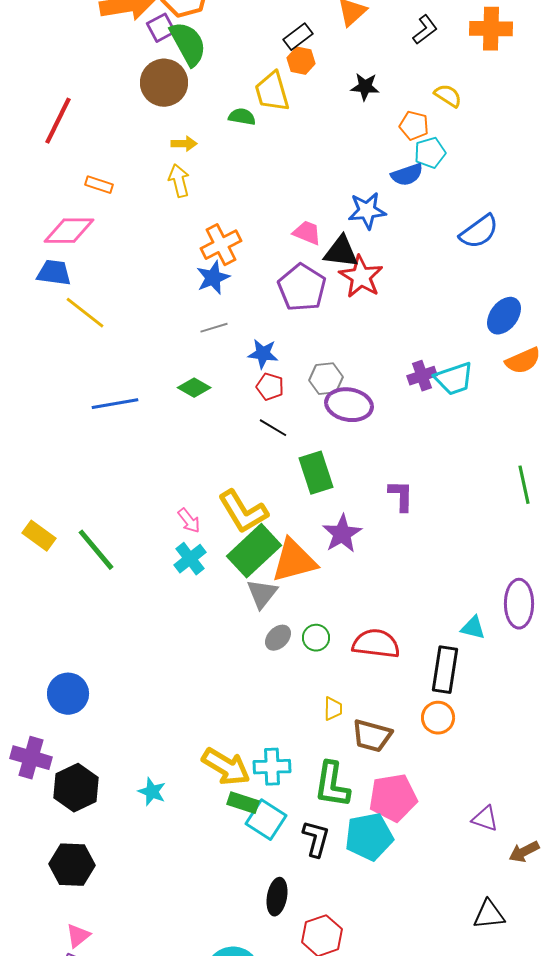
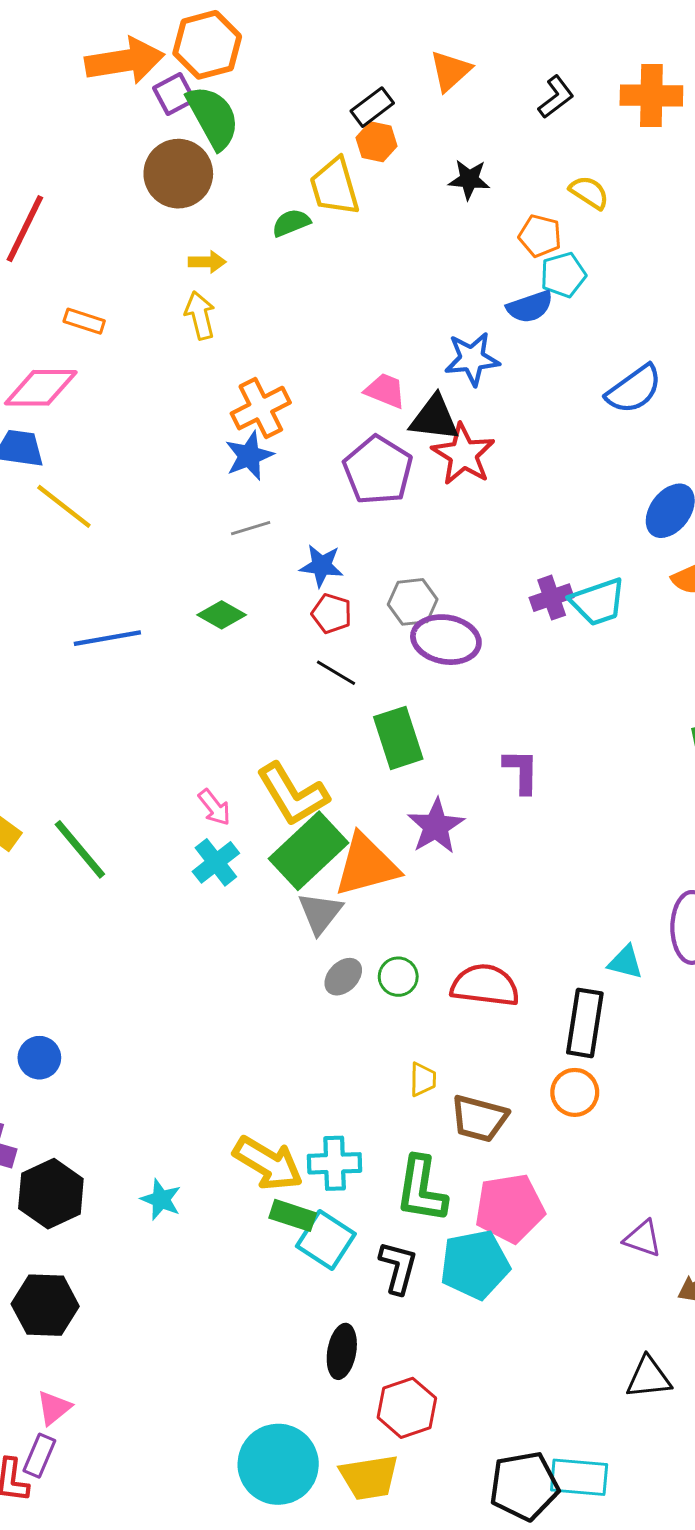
green semicircle: (242, 117) -> (291, 223), turned -32
blue circle: (68, 694) -> (39, 1058), size x0.7

